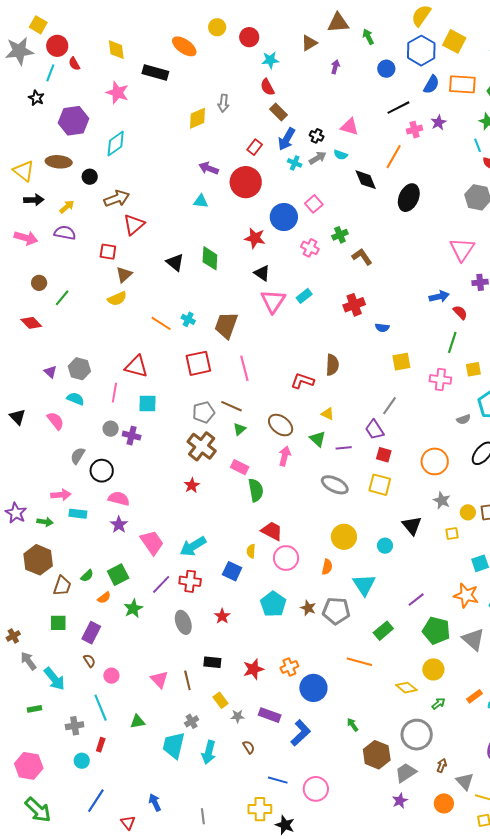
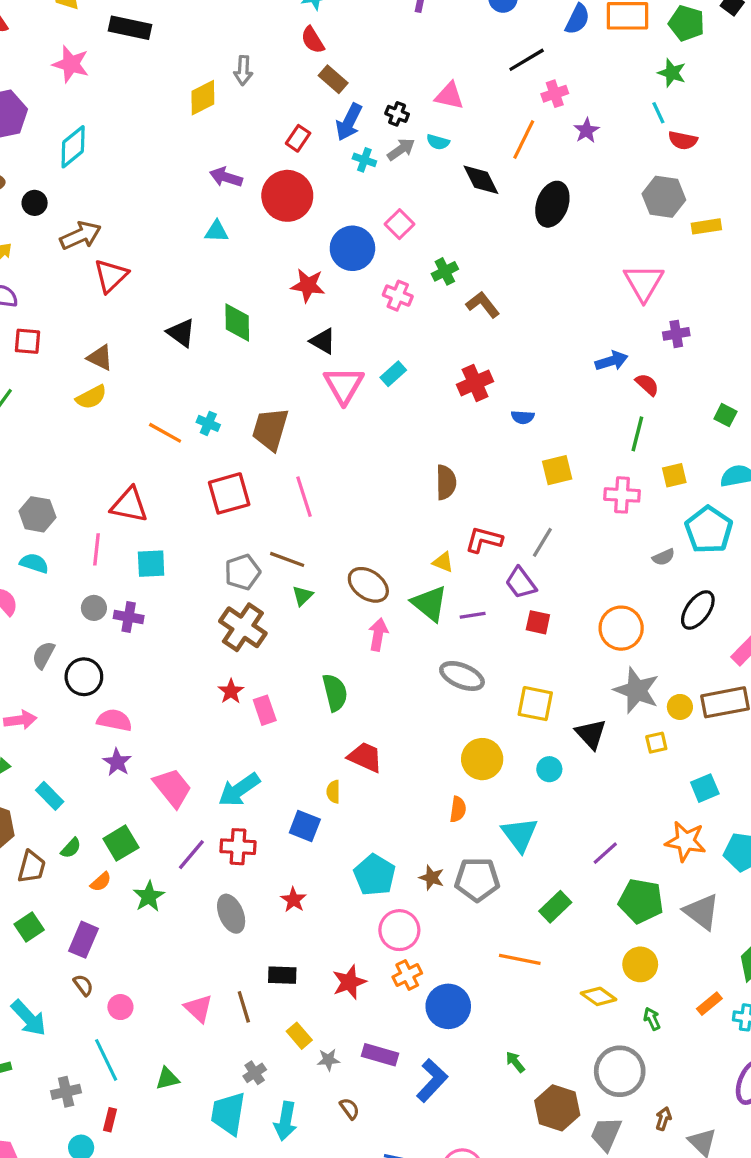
purple star: (439, 122) -> (586, 131), moved
red square: (108, 252) -> (28, 341), moved
brown triangle: (124, 275) -> (100, 358), turned -48
red L-shape: (302, 381) -> (484, 540), moved
green triangle: (318, 439) -> (430, 603), size x1.4
pink rectangle: (240, 467) -> (265, 710), moved, turned 48
yellow square: (380, 485) -> (535, 704), moved
gray star: (442, 500) -> (637, 690), size x1.6
cyan rectangle: (78, 514) -> (50, 796), moved, turned 42
pink circle: (286, 558) -> (399, 930), moved
green square: (58, 623) -> (29, 927), turned -30
green arrow: (439, 703) -> (652, 1019), turned -72
gray trapezoid: (406, 773) -> (606, 1134), turned -30

